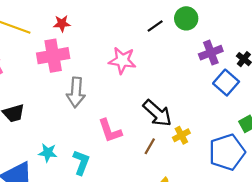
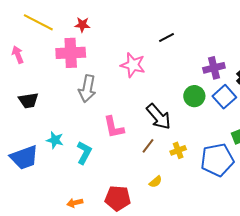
green circle: (186, 18) -> (194, 96), moved
yellow cross: (181, 135) -> (178, 150), moved

